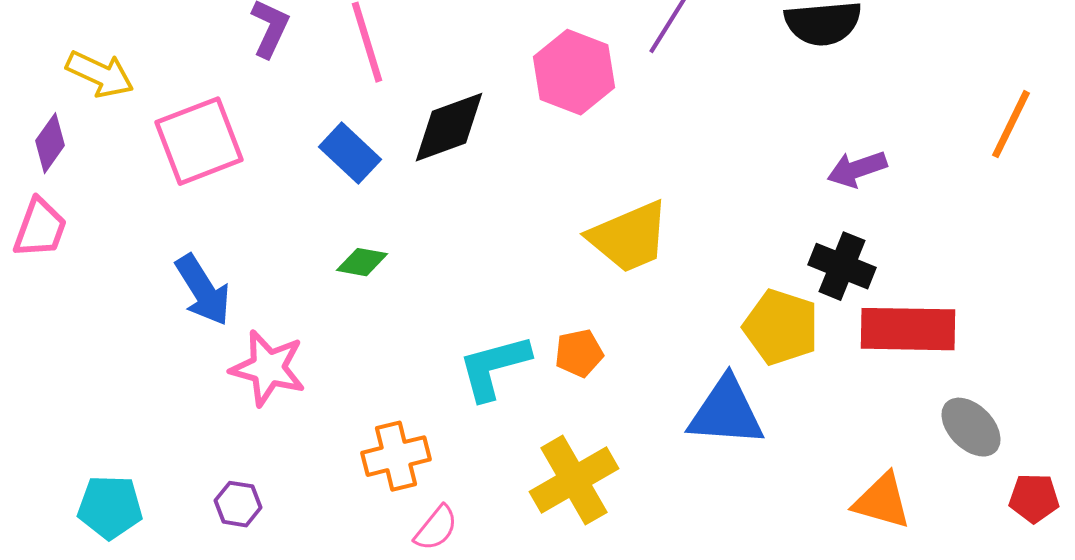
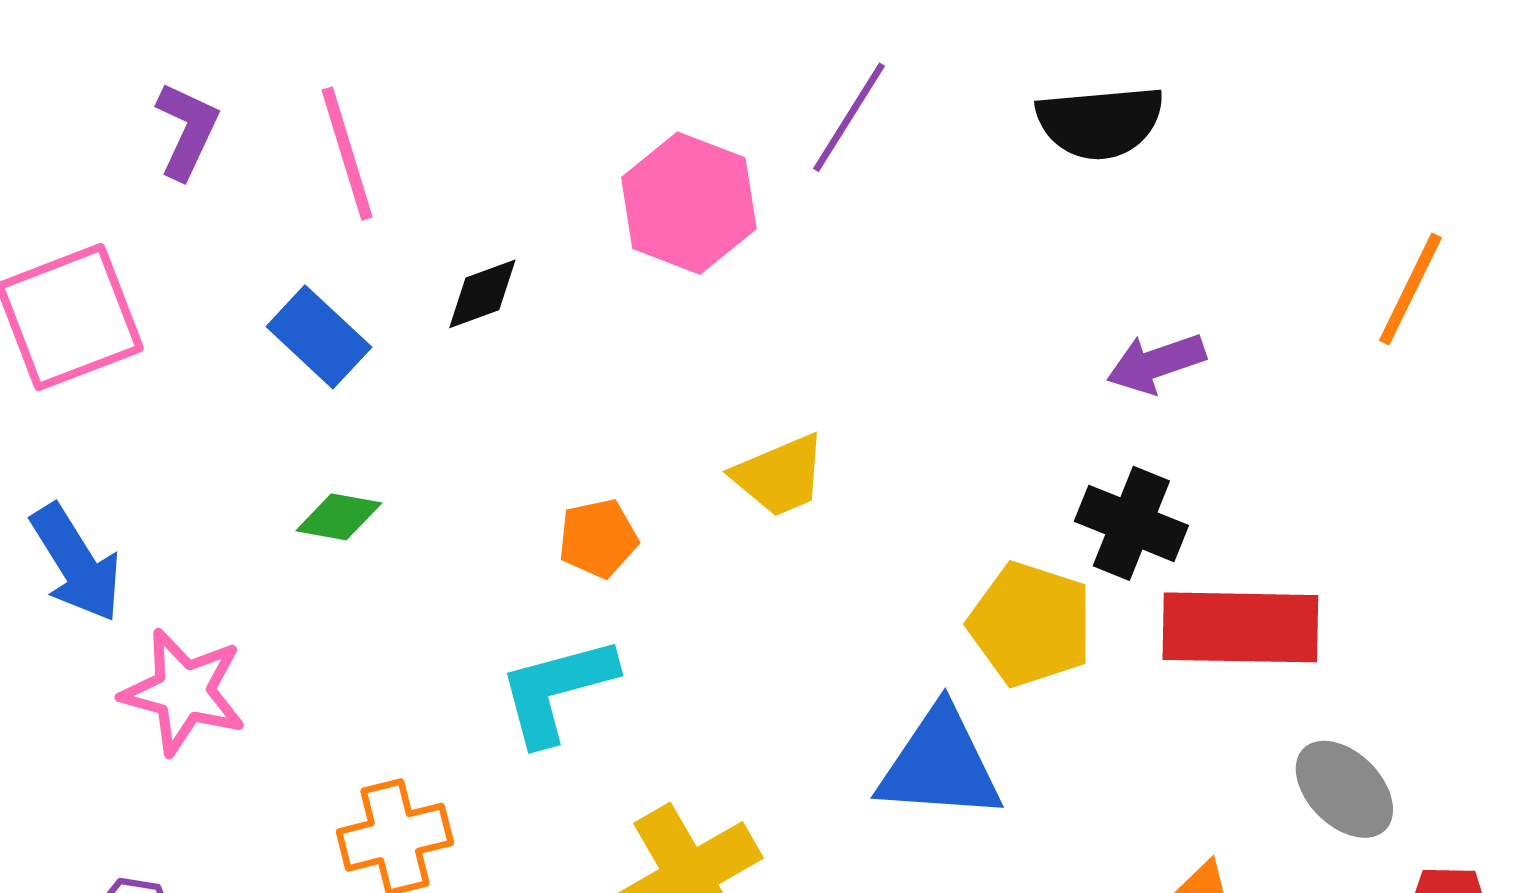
black diamond: (449, 127) -> (482, 294), size x0.6
yellow trapezoid: (629, 237) -> (780, 476), size x0.7
orange pentagon: (579, 353) -> (598, 538), moved

